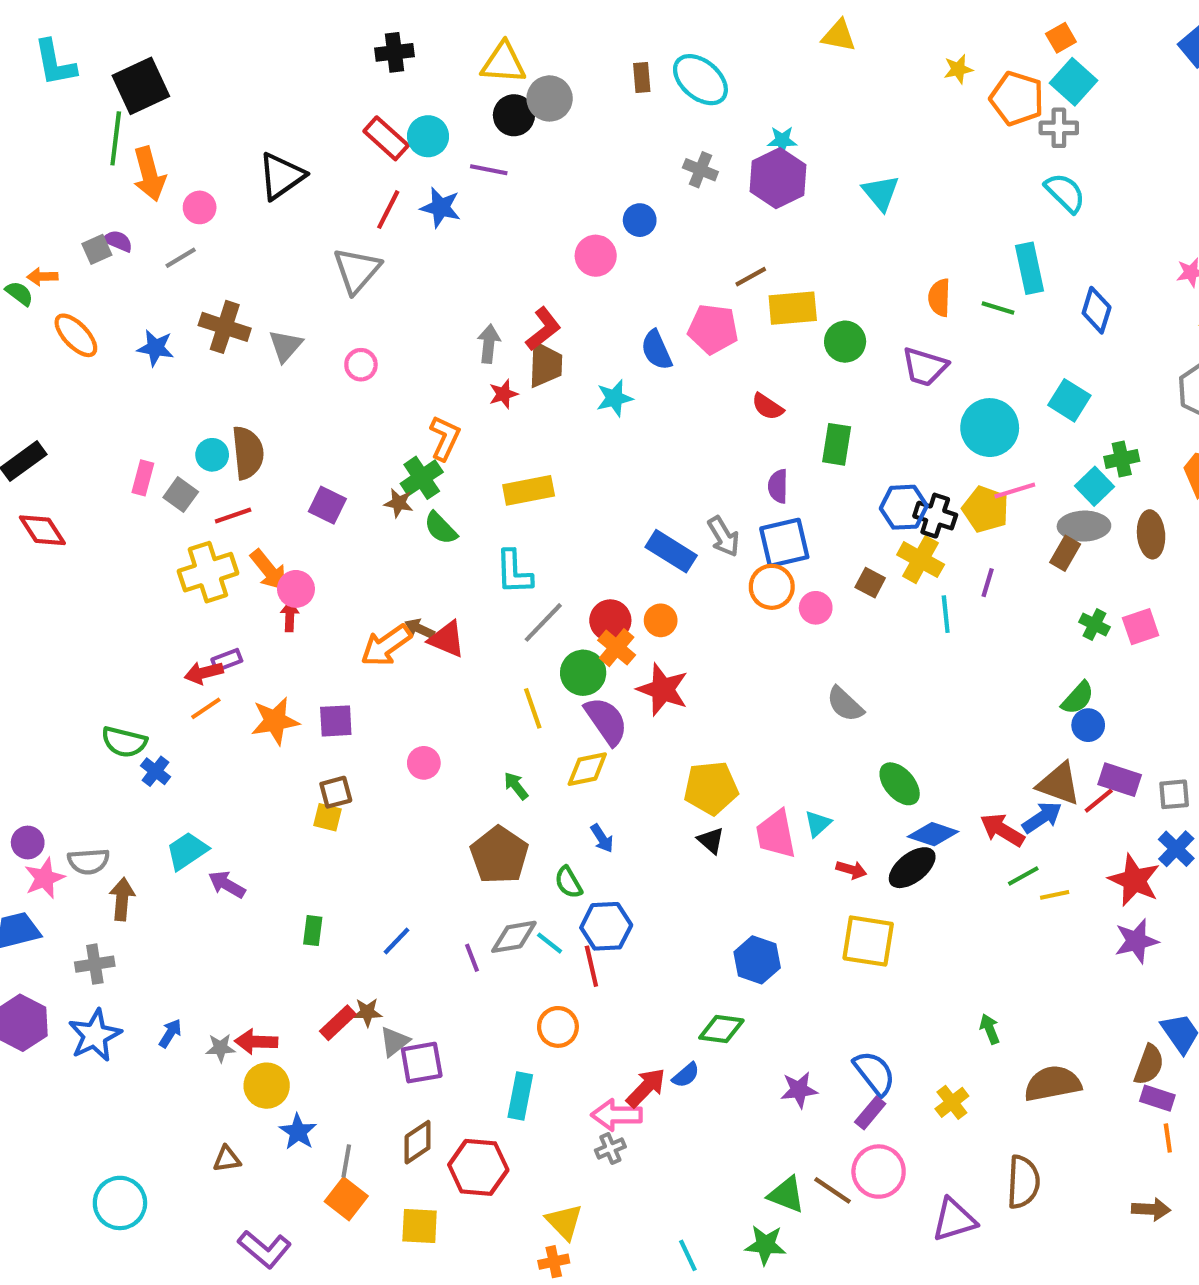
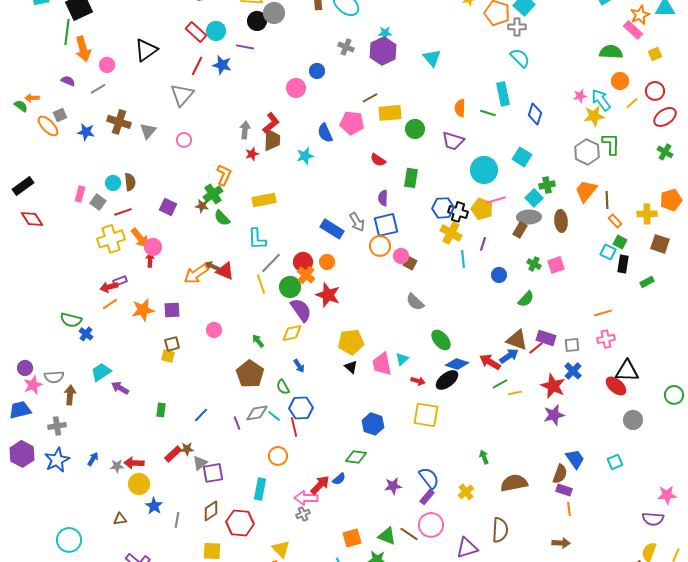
gray square: (97, 249) -> (60, 115), moved
brown semicircle: (248, 453) -> (130, 182), size x0.7
brown square: (870, 583) -> (410, 263), moved
yellow line: (533, 708) -> (261, 284), moved
blue circle: (1088, 725) -> (499, 275), moved
orange square: (346, 1199) -> (352, 538), moved, turned 36

